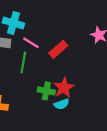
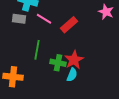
green line: (23, 62) -> (37, 50), moved
cyan semicircle: (62, 104) -> (72, 75), turned -48

